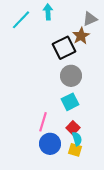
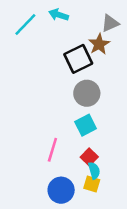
cyan arrow: (48, 12) -> (59, 15), turned -70
blue circle: (50, 144) -> (61, 190), moved

